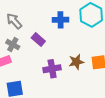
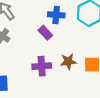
purple rectangle: (38, 39) -> (45, 33), moved

